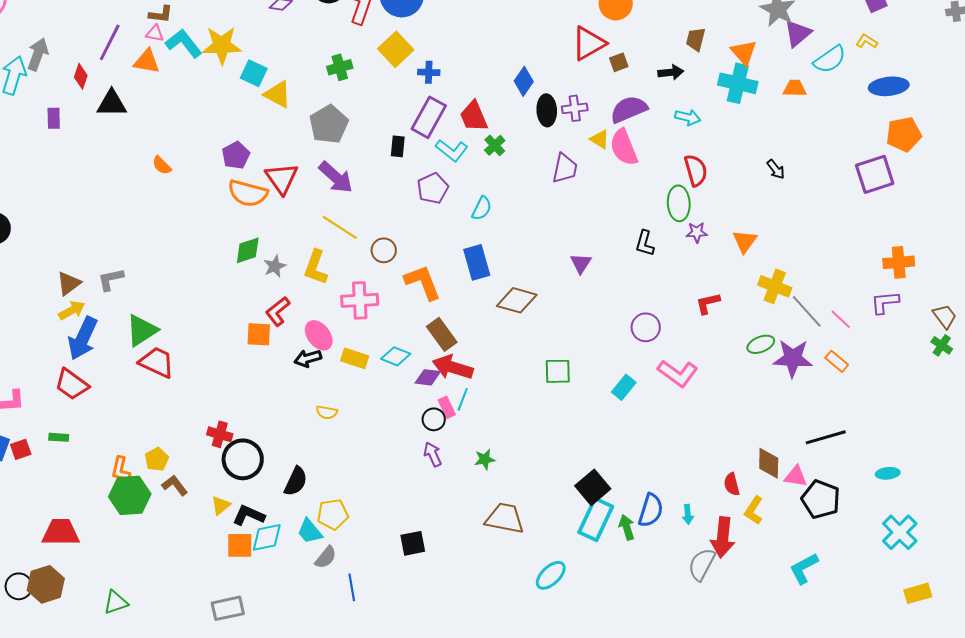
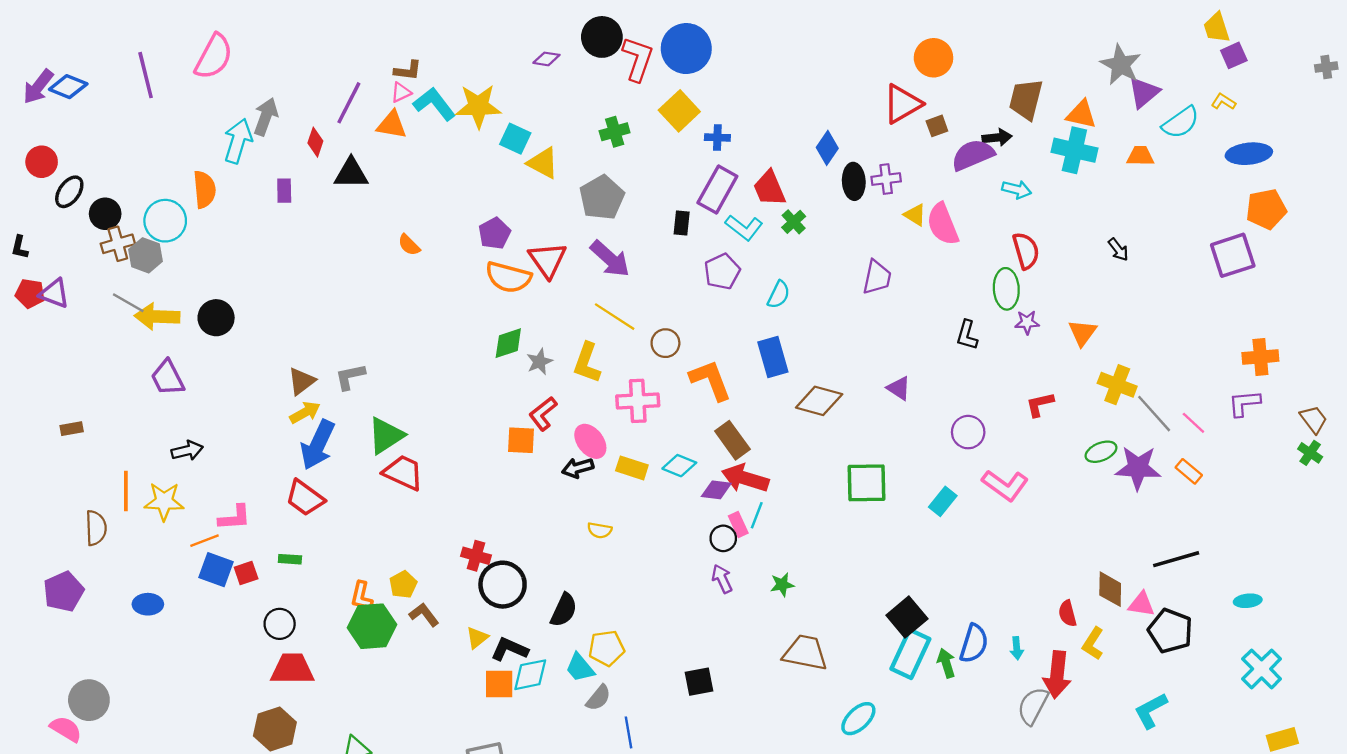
pink triangle: (155, 33) -> (401, 92), turned -36
brown trapezoid: (696, 39) -> (1026, 99), size x1.5
orange triangle: (744, 52) -> (1081, 114), turned -36
purple semicircle: (629, 109) -> (973, 155), moved
purple trapezoid: (565, 168) -> (877, 277), moved
purple triangle: (581, 263) -> (899, 388), moved, turned -30
green square: (558, 371) -> (866, 483), size x1.4
black circle: (19, 586) -> (280, 624), moved

